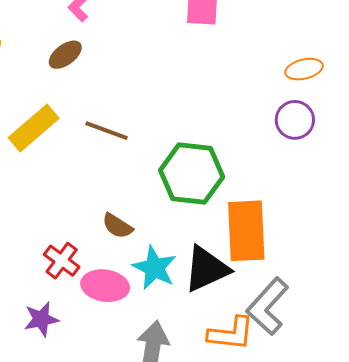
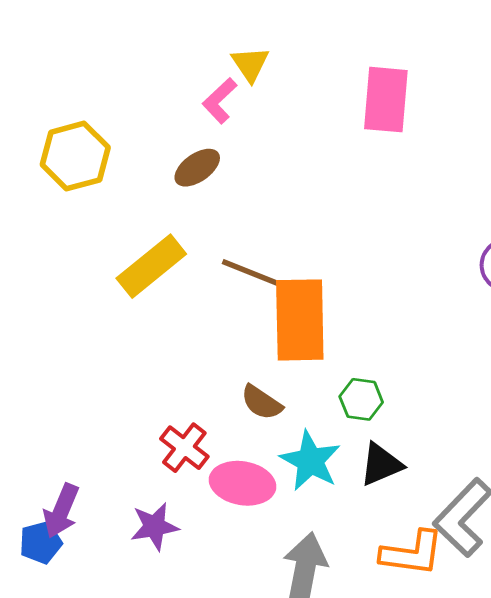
green hexagon: (192, 174) -> (361, 399), moved, size x0.5
orange rectangle: (246, 231) -> (300, 320), moved
black triangle: (206, 269) -> (381, 464), size x0.7

